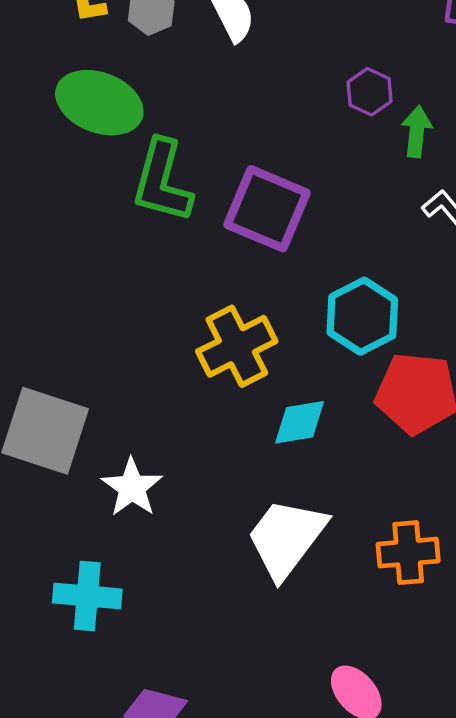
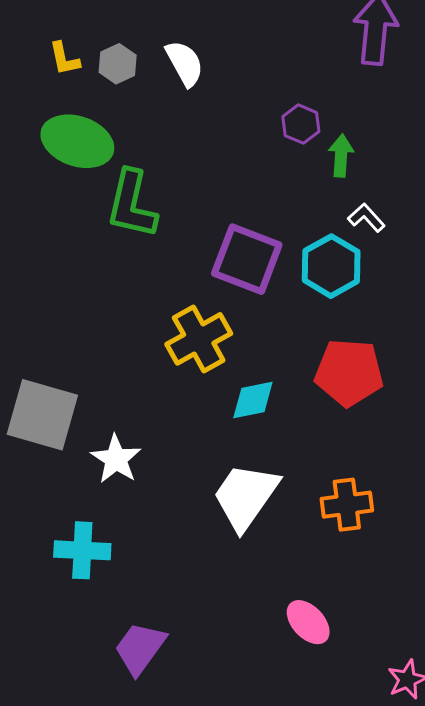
purple square: (267, 209) -> (247, 259), moved
cyan hexagon: (362, 316) -> (331, 266), moved

